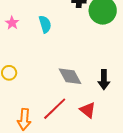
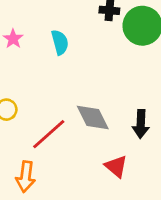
red line: (55, 109) -> (49, 134), moved

